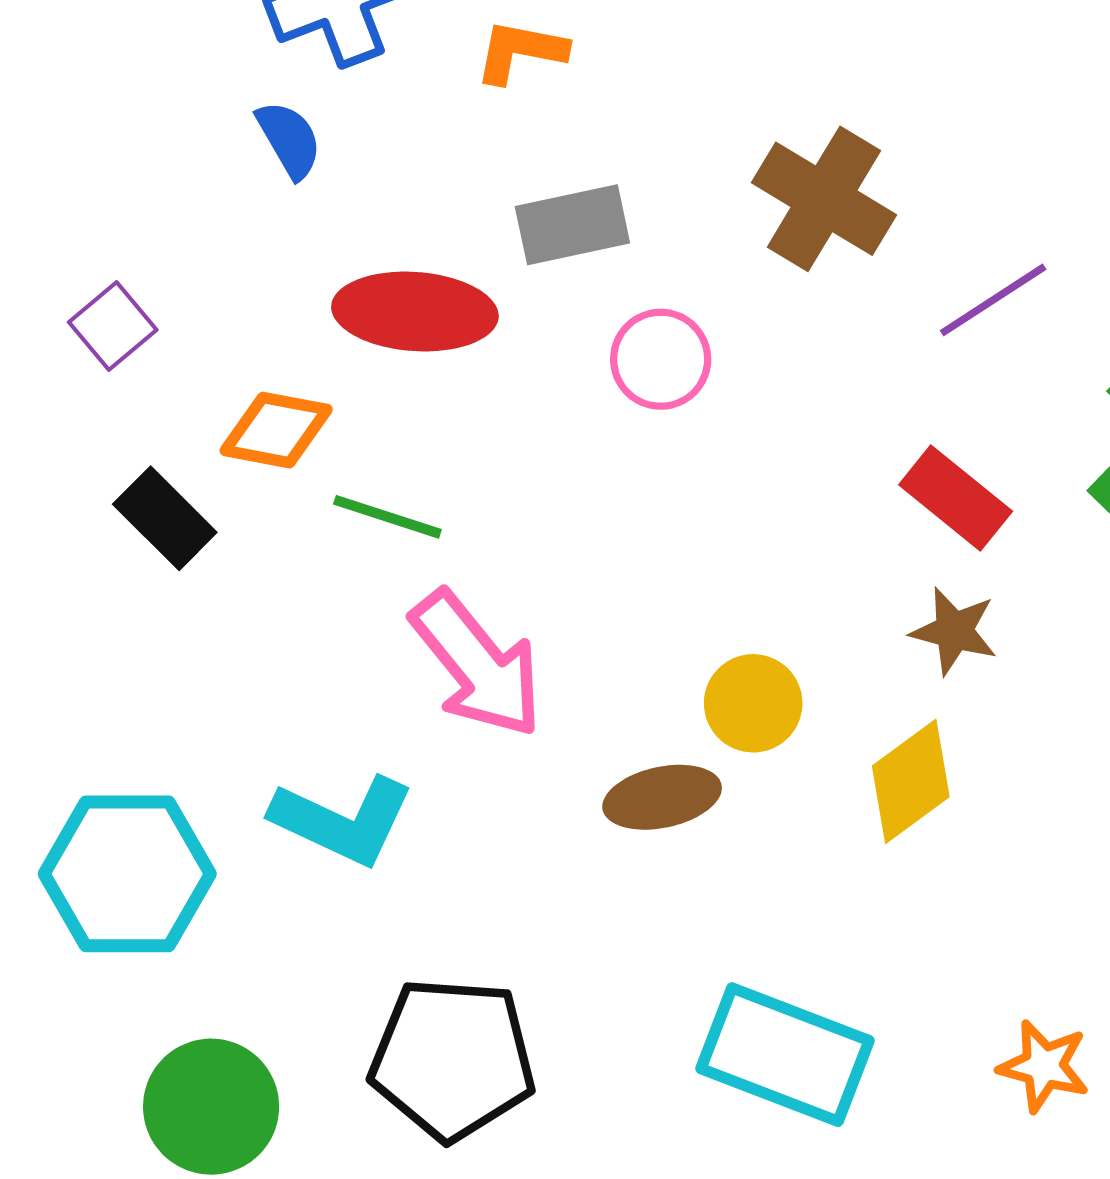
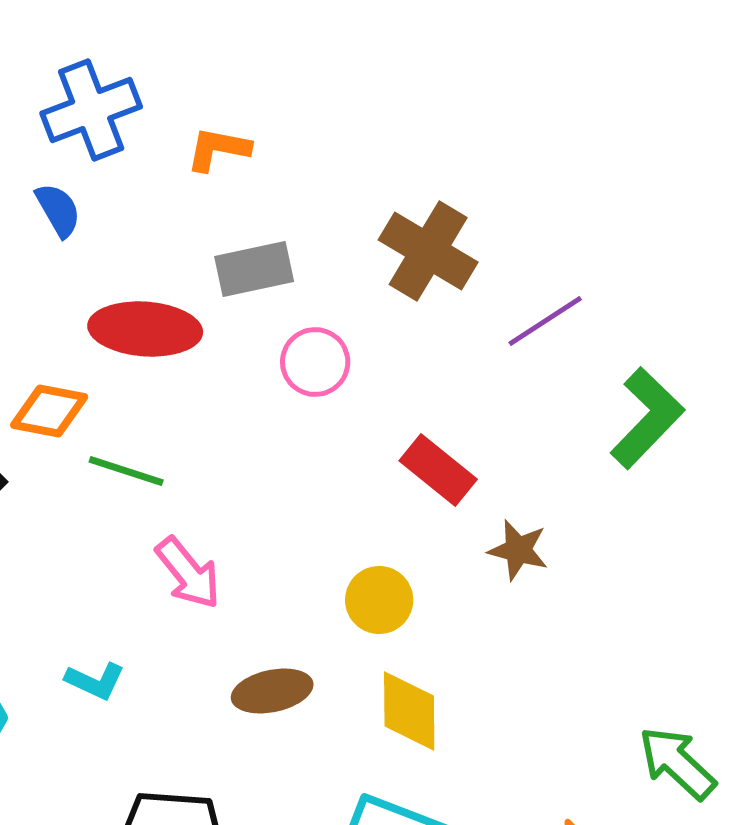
red rectangle: (956, 498) -> (438, 470), moved
pink arrow: (477, 664) -> (188, 573), size x0.7
yellow diamond: (911, 781) -> (409, 711), moved, turned -54
brown ellipse: (662, 797) -> (272, 691), moved
cyan L-shape: (343, 820) -> (95, 681), size x0.6

